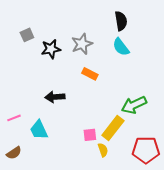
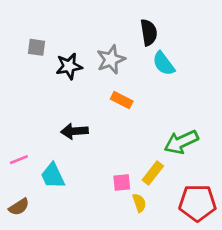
black semicircle: (121, 21) -> (149, 32), moved
gray square: (27, 35) -> (37, 47), turned 32
yellow rectangle: (113, 128) -> (153, 173), size x0.7

